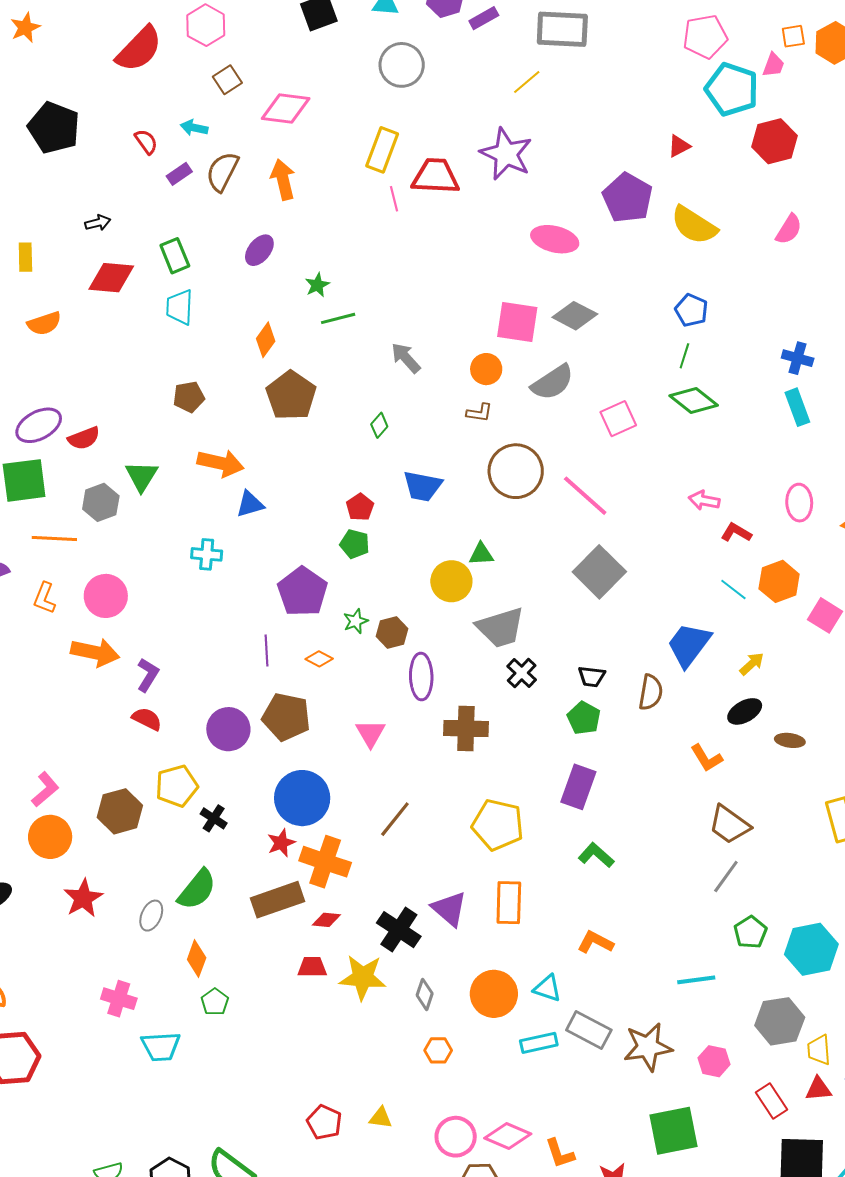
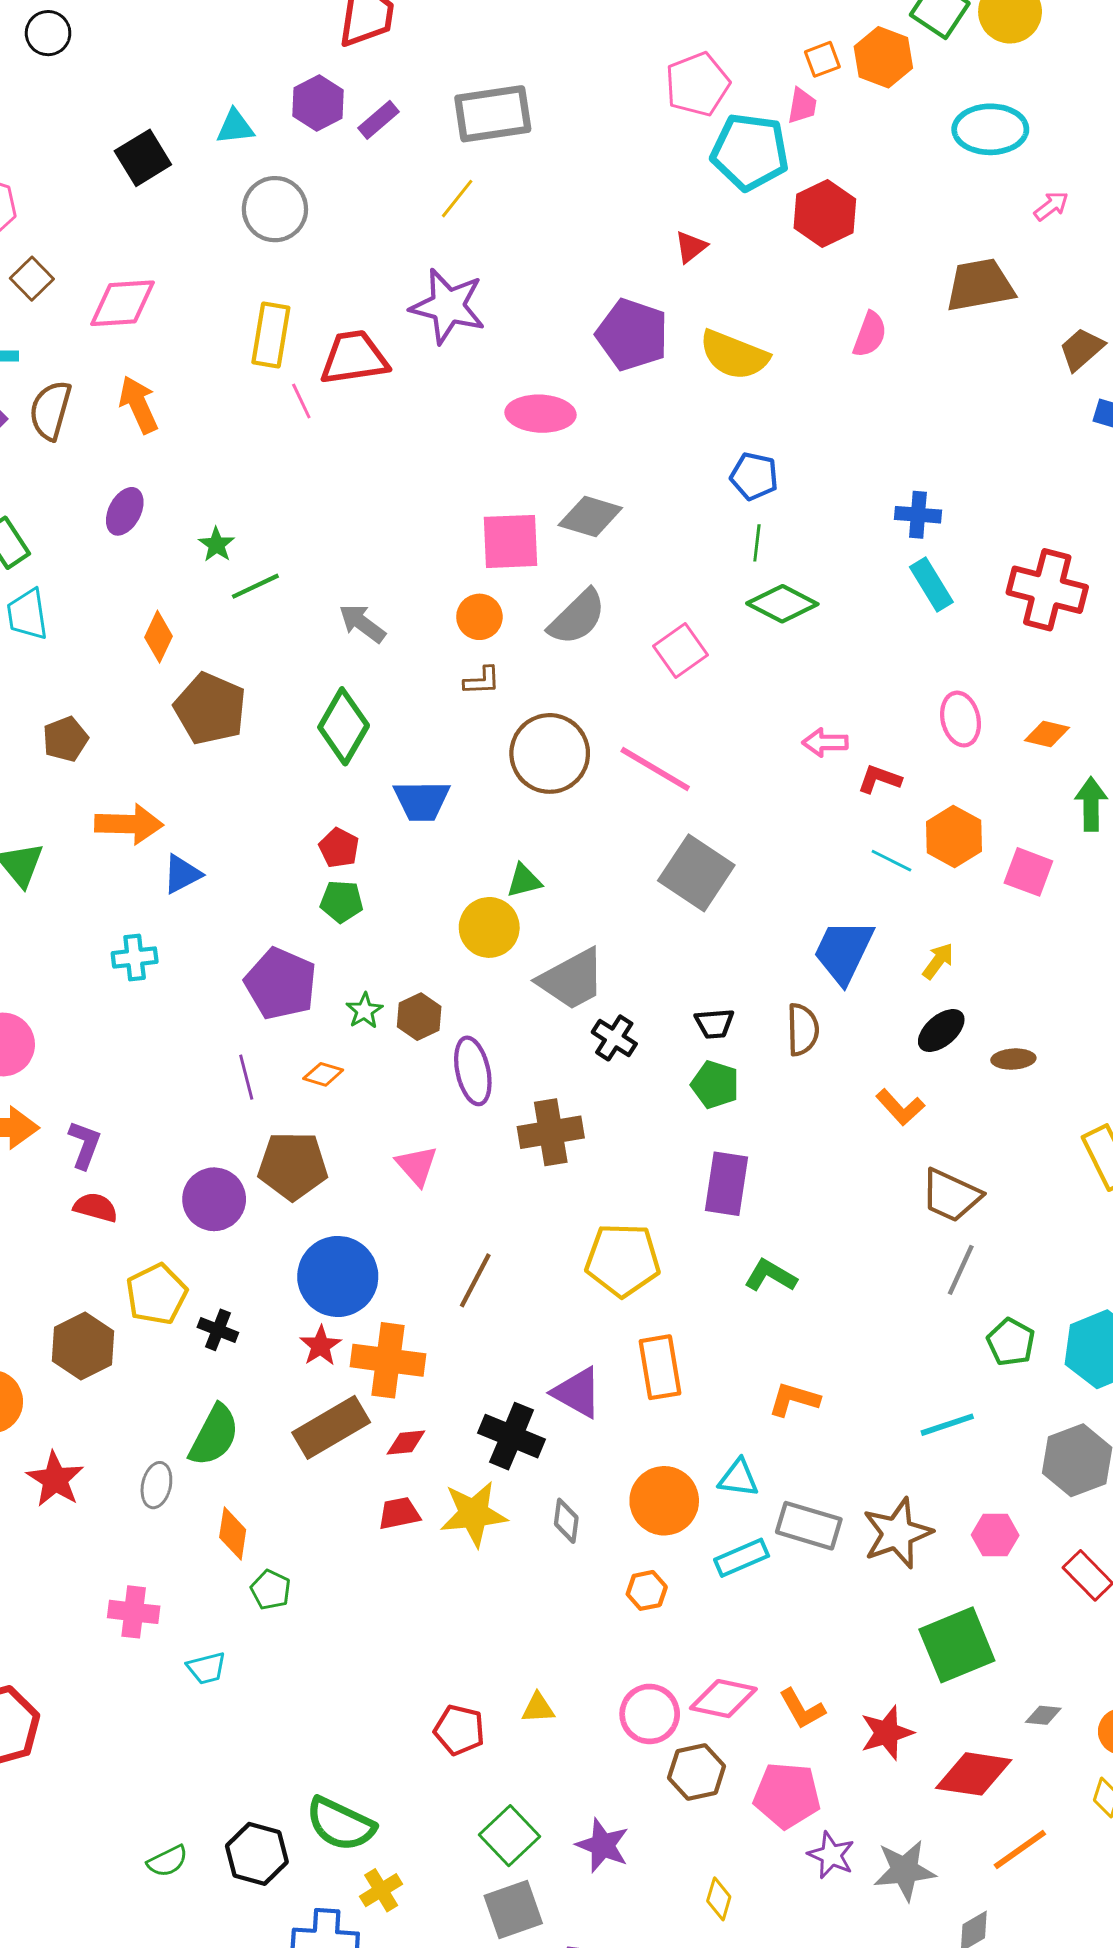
green diamond: (379, 425) -> (344, 726), size x2.0
cyan trapezoid: (161, 1046) -> (206, 1668), size x0.7
orange hexagon: (438, 1050) -> (647, 1590), moved

